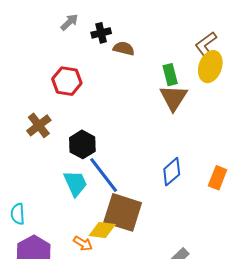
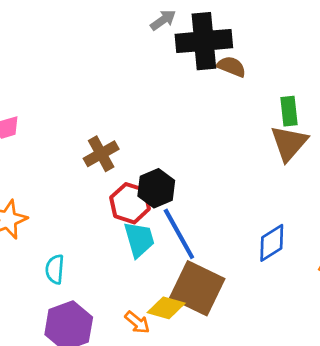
black cross: (101, 33) -> (204, 41), size x2.0
red hexagon: (67, 81) -> (130, 203), moved

